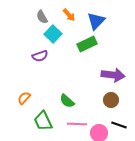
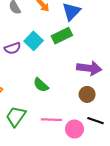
cyan square: (53, 34) -> (34, 41), moved
green semicircle: (67, 101) -> (41, 85), moved
green trapezoid: (43, 121) -> (16, 116), turned 60

